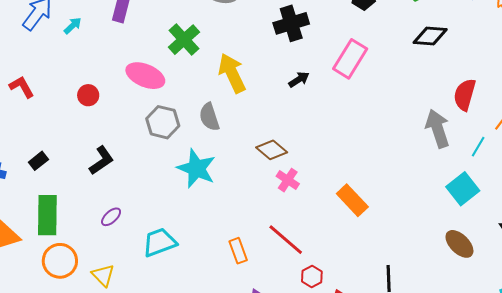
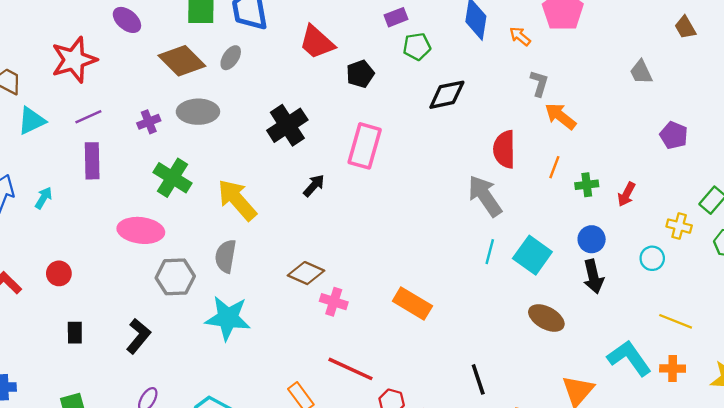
red circle: (88, 95) -> (59, 273), moved
gray semicircle: (209, 117) -> (226, 256), turned 44
cyan line: (478, 147) -> (490, 252), moved
black L-shape: (101, 160) -> (138, 336), moved
black rectangle: (38, 161) -> (75, 333), moved, turned -36

